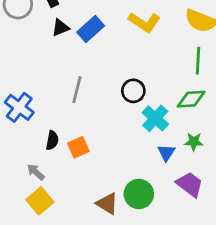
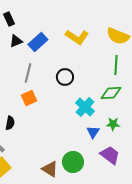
gray line: (77, 90) -> (28, 73), moved
black circle: (133, 91) -> (65, 77), moved
orange square: (78, 147) -> (29, 98), moved

